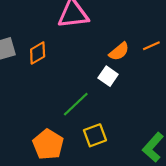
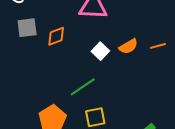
white square: (108, 76) -> (100, 51), moved

